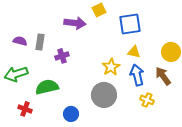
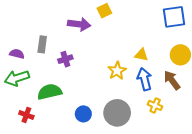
blue square: (130, 24) -> (174, 17), moved
purple semicircle: (20, 41) -> (17, 54), moved
gray circle: (104, 95) -> (117, 113), moved
blue circle: (71, 114) -> (83, 114), moved

